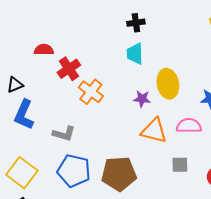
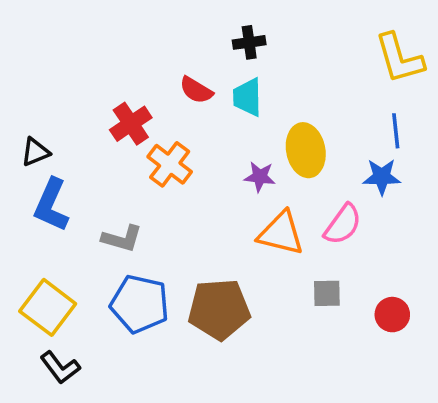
red semicircle: (44, 50) -> (196, 90), moved, turned -150
pink semicircle: (189, 126) -> (343, 224), turned 125

